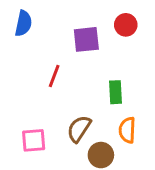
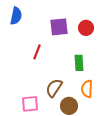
red circle: (126, 25) -> (86, 28), moved
pink square: (34, 140) -> (30, 104), moved

